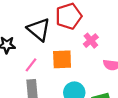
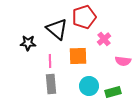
pink line: (31, 65) -> (50, 61), turned -40

